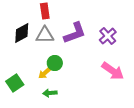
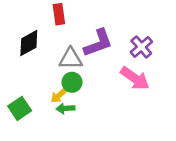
gray triangle: (45, 35) -> (71, 59), moved
pink arrow: (113, 71) -> (135, 78), moved
green arrow: (50, 93) -> (65, 108), moved

